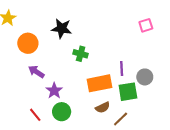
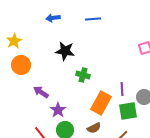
orange circle: (28, 43) -> (21, 65), moved
orange rectangle: (100, 83) -> (101, 103), turned -50
brown semicircle: (103, 107) -> (94, 128), moved

